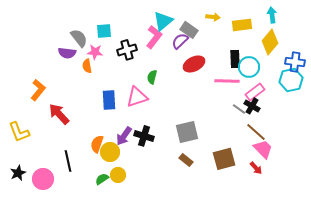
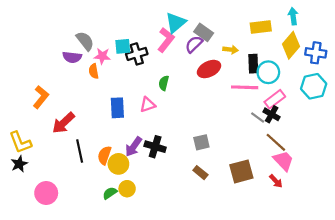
yellow arrow: (213, 17) -> (231, 50), moved
cyan square: (104, 31) -> (123, 46), moved
blue cross: (295, 62) -> (316, 53), moved
pink triangle: (137, 97) -> (148, 105), size x0.7
red arrow: (59, 114) -> (63, 123), turned -90
gray square: (187, 132) -> (201, 142), size x0.7
black line: (68, 161) -> (80, 151), moved
black star: (18, 173) -> (19, 164), moved

